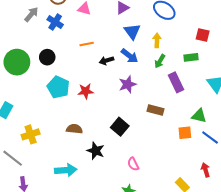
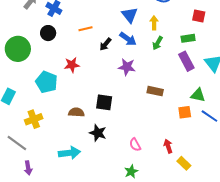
black circle: (47, 57) -> (48, 33), moved
black arrow: (106, 60) -> (105, 44), turned -32
purple rectangle: (176, 82) -> (186, 61), moved
purple star: (127, 84) -> (127, 67), turned 30
cyan pentagon: (58, 87) -> (46, 82), moved
red star: (86, 91) -> (72, 65), moved
black square: (120, 127) -> (104, 102), moved, turned -30
red arrow: (206, 170) -> (168, 146), moved

